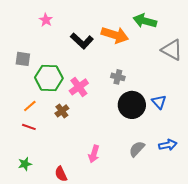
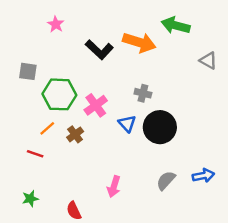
gray triangle: (172, 50) -> (208, 61), size x0.7
blue triangle: (159, 102) -> (127, 124), moved
orange line: (30, 106) -> (47, 128), moved

